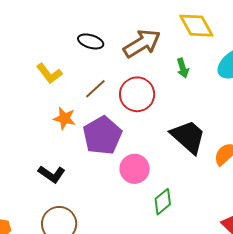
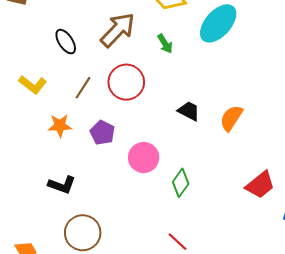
black ellipse: (91, 41) -> (66, 42), turned 55
purple pentagon: (102, 135) -> (102, 133), size x0.6
black trapezoid: (188, 137) -> (189, 111), size x0.6

